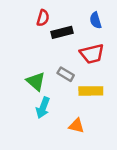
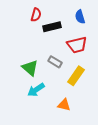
yellow rectangle: (91, 91) -> (76, 76), turned -54
cyan arrow: (43, 108) -> (36, 90), turned 36

